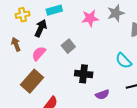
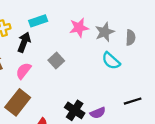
gray star: (116, 13) -> (105, 32), moved
cyan semicircle: (124, 61) -> (111, 61), moved
black cross: (84, 74) -> (75, 110), moved, turned 30

